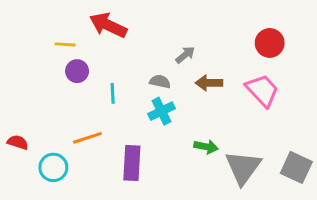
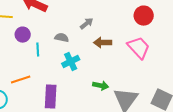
purple circle: (77, 71) -> (23, 35), moved
gray semicircle: (160, 81) -> (62, 38), moved

